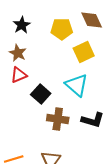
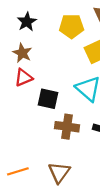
black square: (41, 94) -> (48, 99), turned -30

